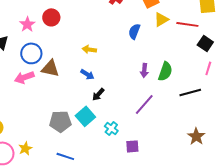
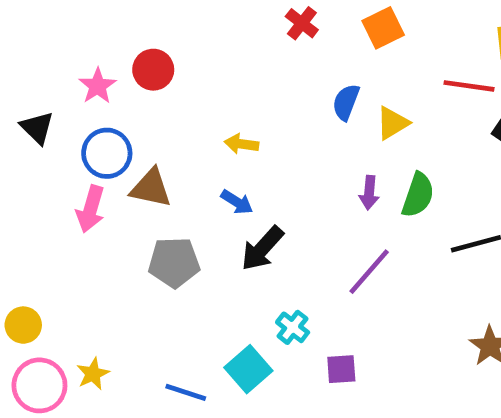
yellow triangle: (161, 19) -> (392, 123), moved
pink arrow: (24, 77) -> (91, 209), turned -54
black arrow: (98, 94) -> (262, 248), size x1.5
cyan square: (85, 116) -> (248, 369), moved
gray pentagon: (60, 121) -> (174, 262), moved

